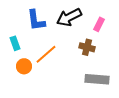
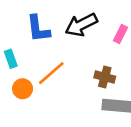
brown cross: (87, 47) -> (105, 77), moved

